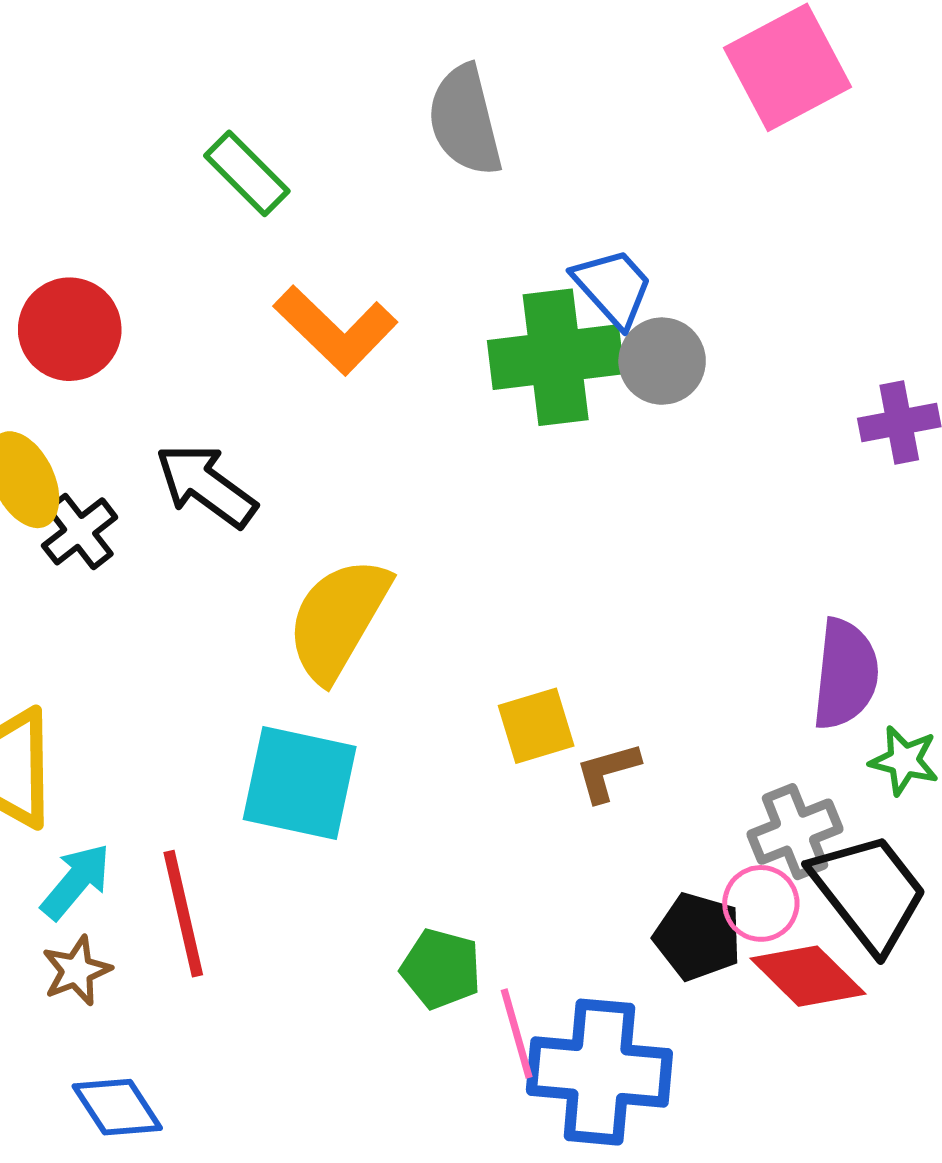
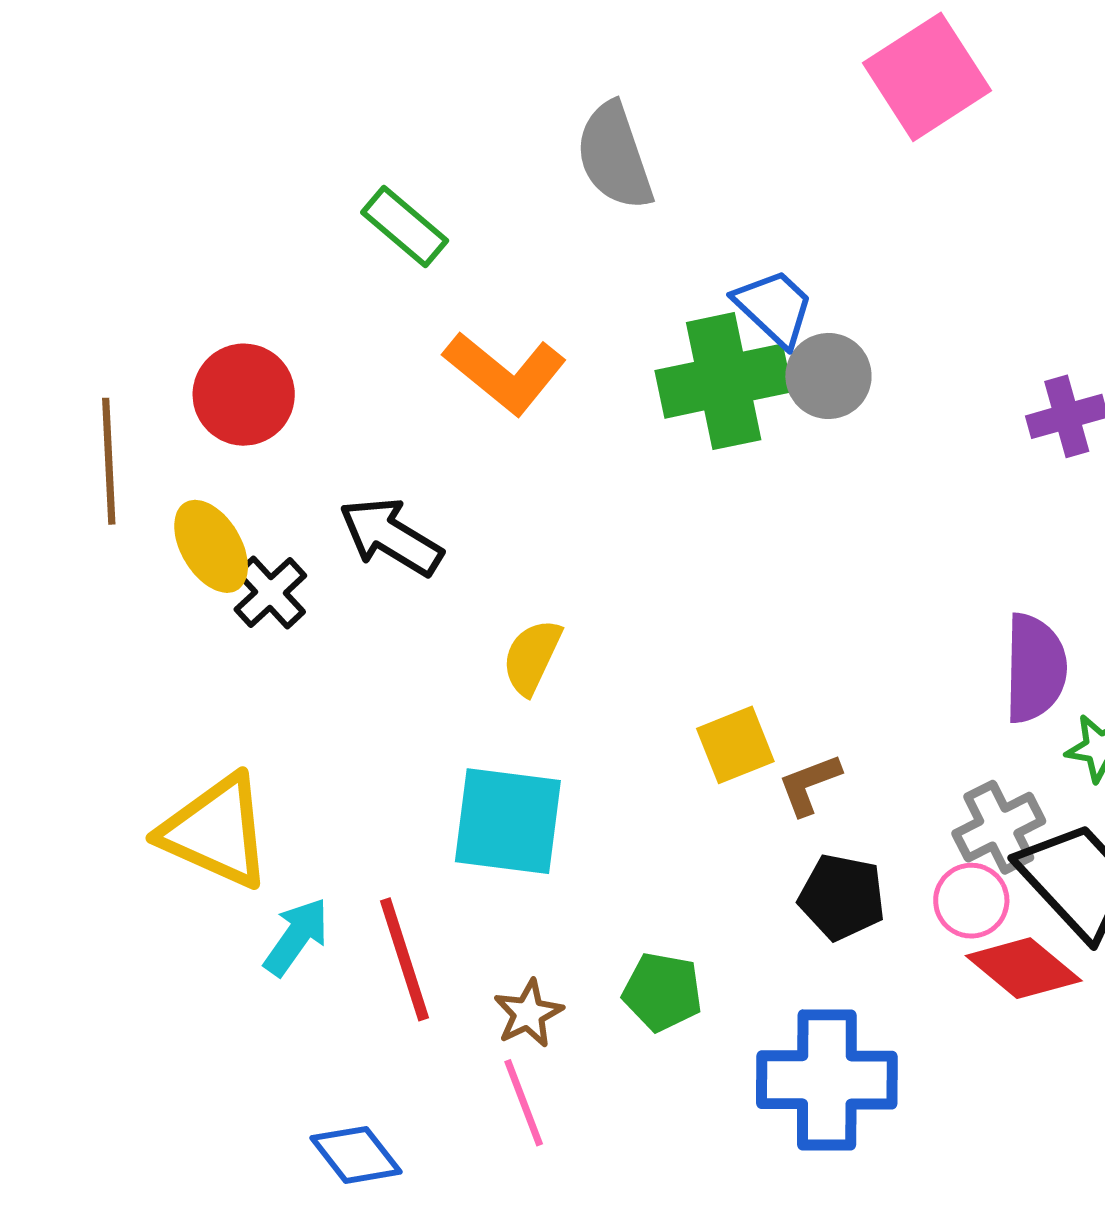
yellow semicircle: (338, 619) -> (532, 657), size x0.6
black pentagon: (698, 937) -> (842, 897), moved
brown star: (77, 971) -> (528, 1013), moved
pink line: (517, 1033) -> (524, 1103), moved

